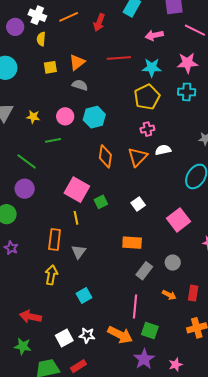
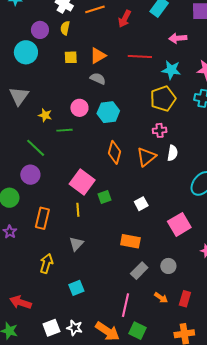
purple circle: (15, 27) -> (40, 30), moved
yellow star: (33, 117) -> (45, 115), moved
white semicircle: (163, 150) -> (173, 153), turned 105
orange rectangle: (55, 240) -> (42, 218), moved

